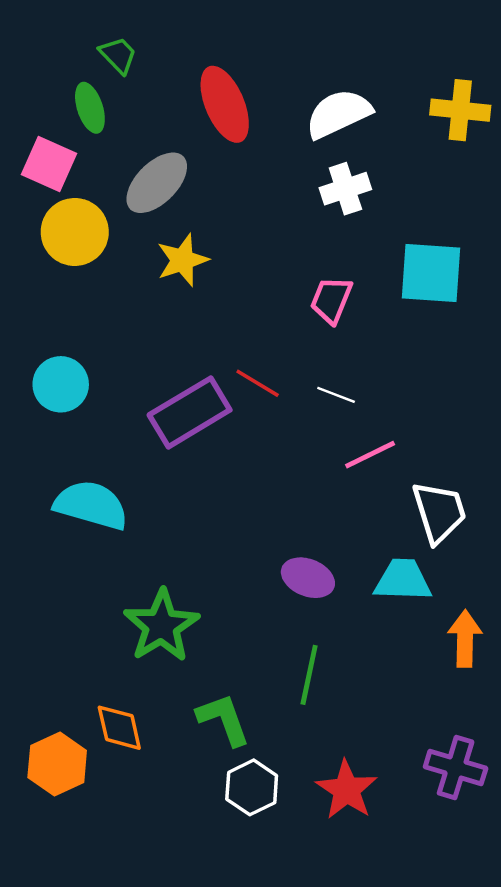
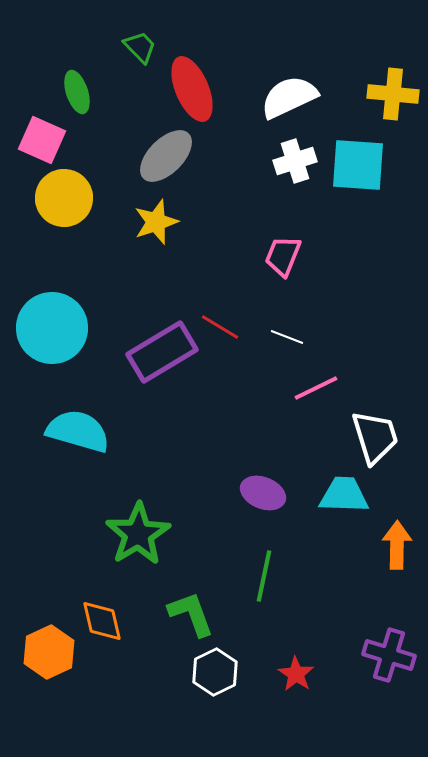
green trapezoid: (118, 55) -> (140, 47), moved
gray ellipse: (157, 183) -> (166, 156), moved
cyan square: (431, 273) -> (358, 165), moved
cyan circle: (61, 384) -> (52, 328), size x1.5
red star: (347, 790) -> (296, 674), size x0.7

